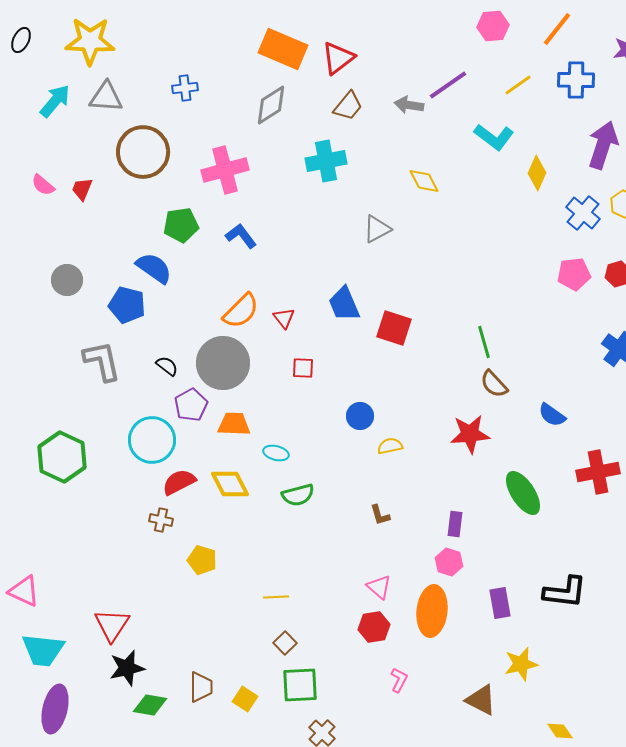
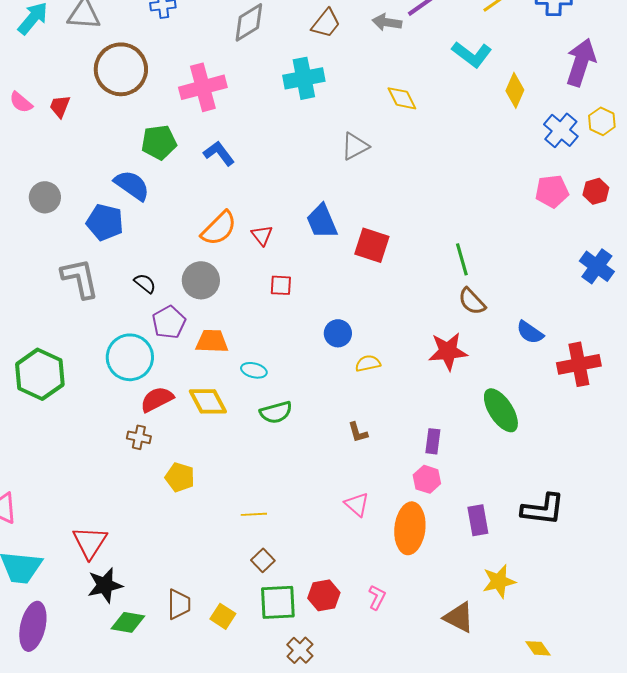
gray circle: (223, 363) -> (201, 280), size x0.7
red cross: (598, 472) -> (579, 364), moved
red hexagon: (374, 627) -> (324, 595), moved

